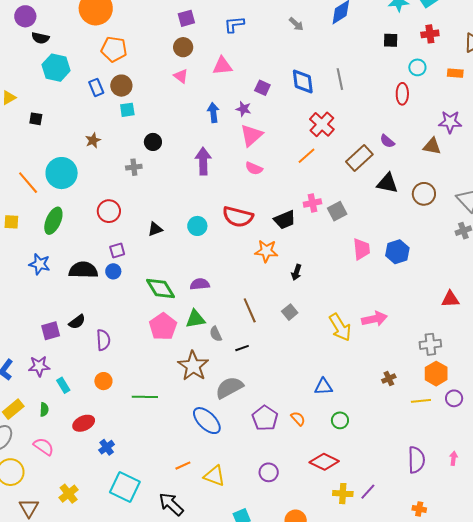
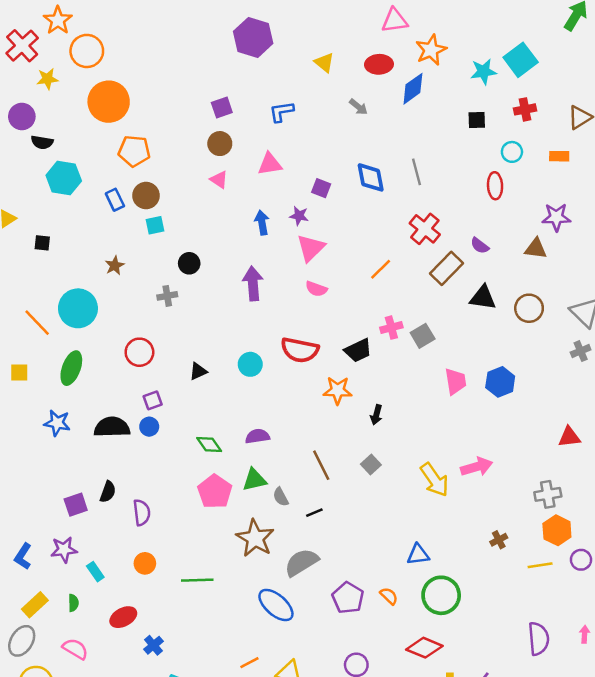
red cross: (322, 124) -> (425, 229), moved
green diamond: (161, 288) -> (209, 444), size x0.7
black semicircle: (77, 322) -> (108, 492), turned -30
green circle: (340, 420) -> (441, 595), size x1.8

